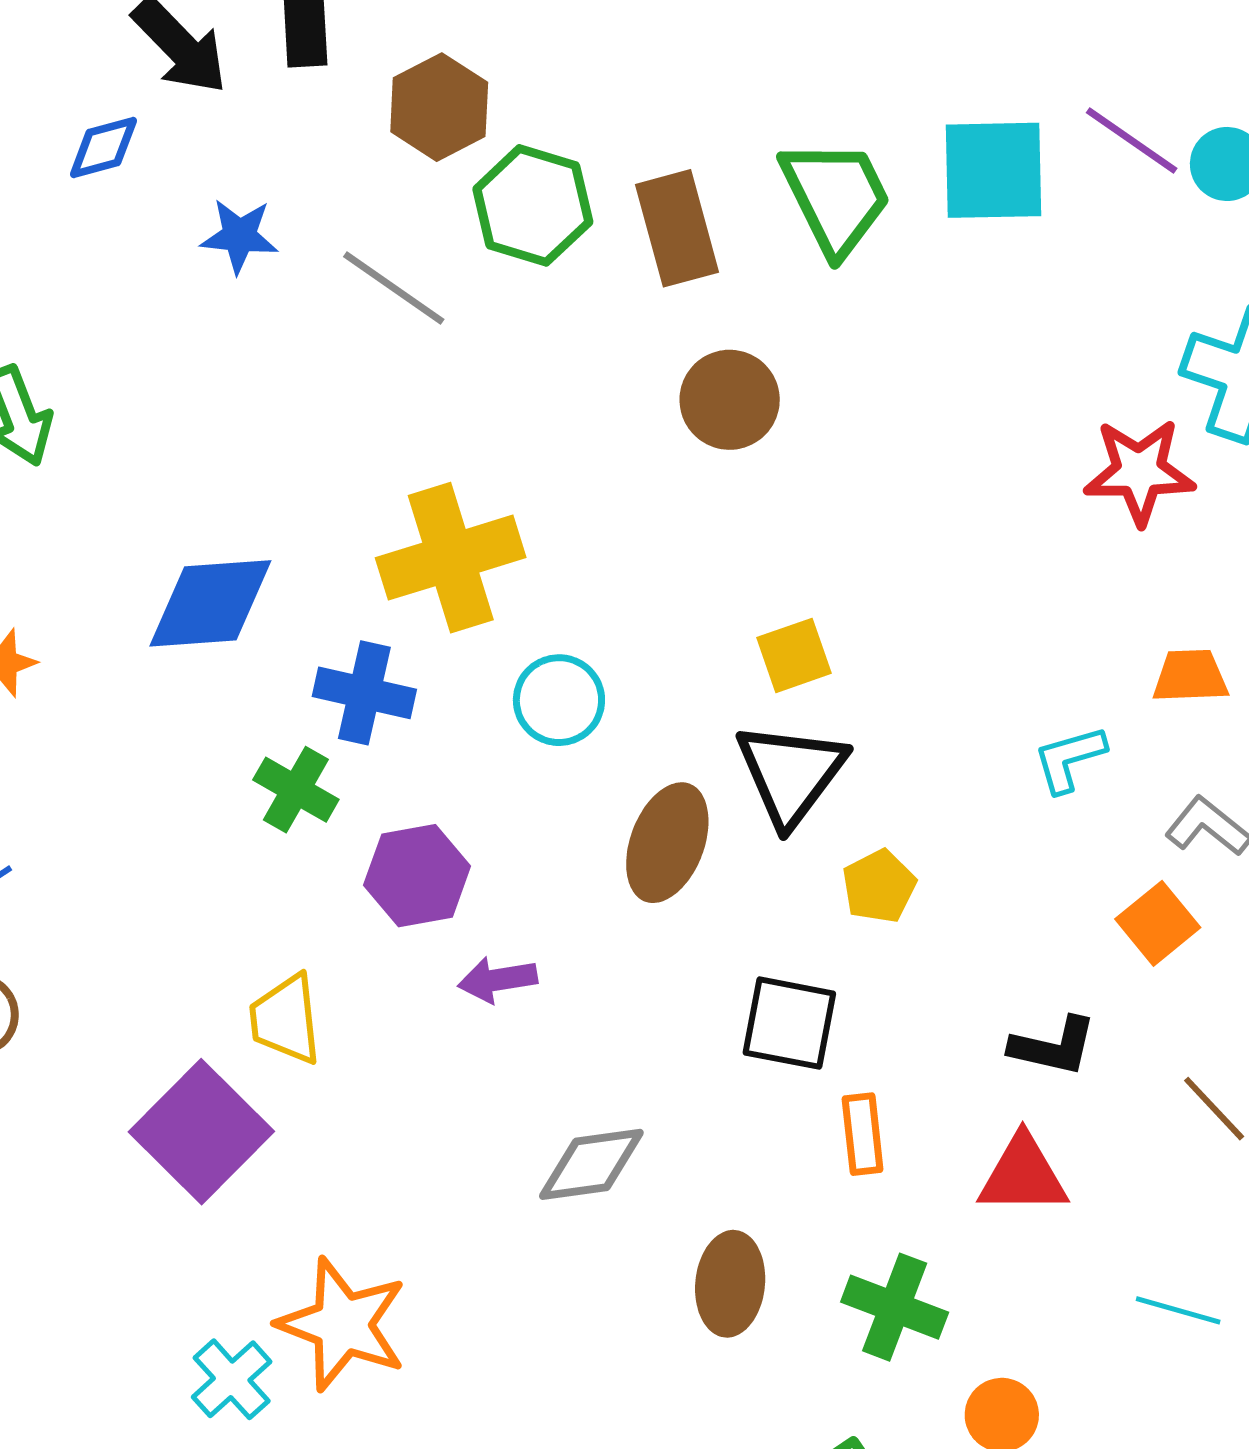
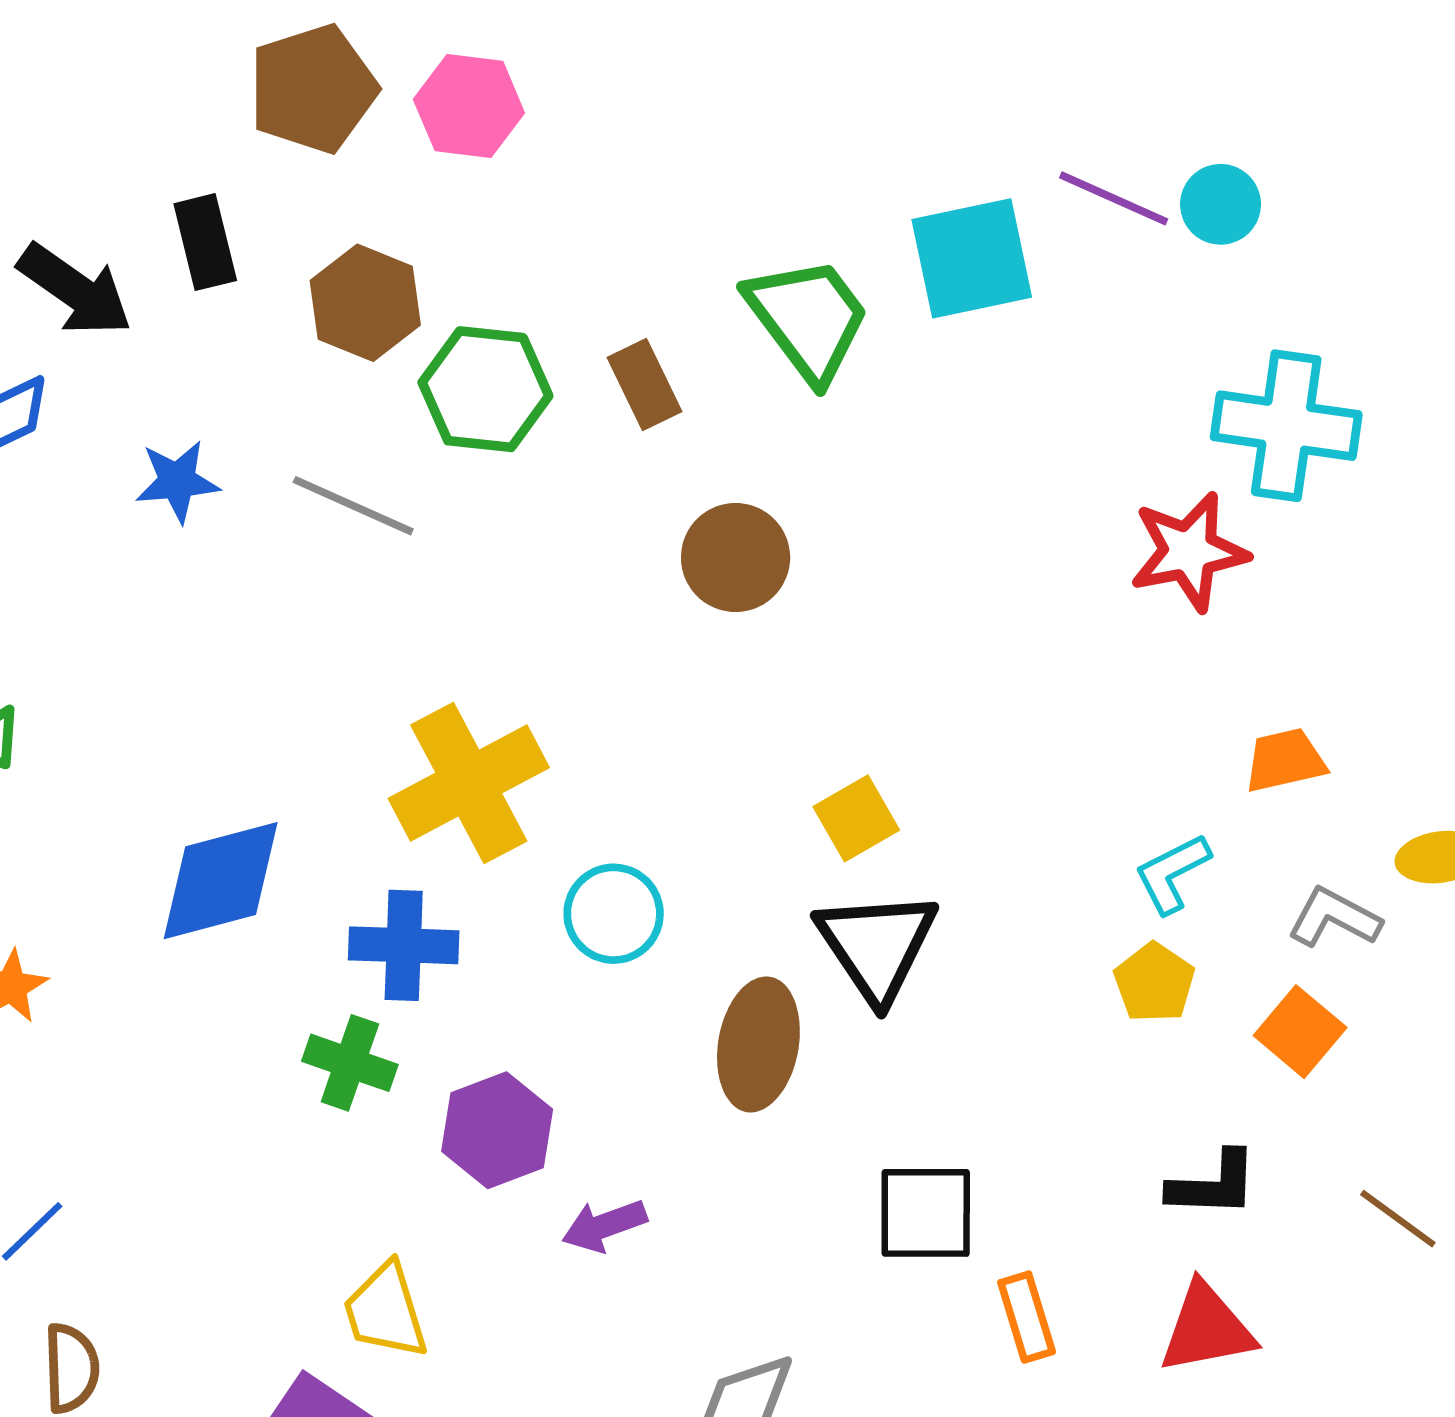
brown rectangle: (677, 228) -> (645, 385), size x0.7
yellow pentagon: (879, 886) -> (1154, 983), moved

